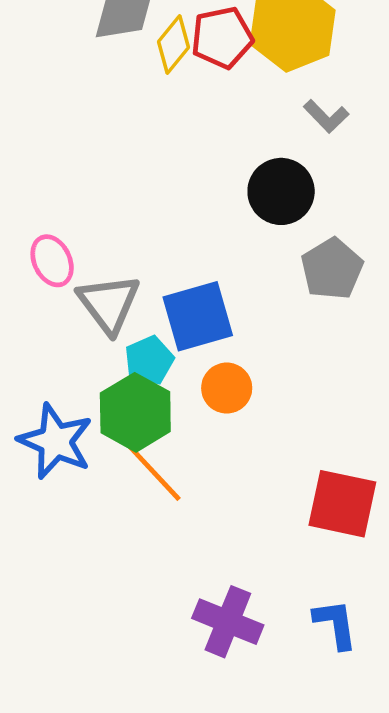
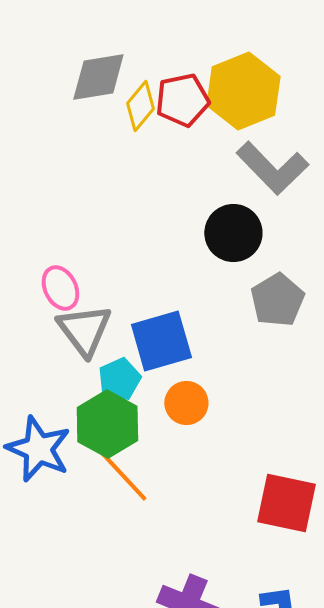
gray L-shape: (326, 116) -> (272, 168), size x1.8
pink ellipse: (52, 261) -> (60, 288), moved

